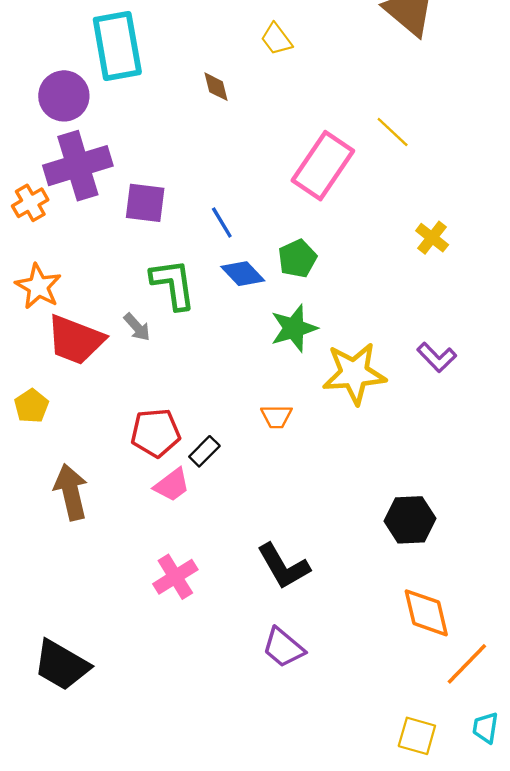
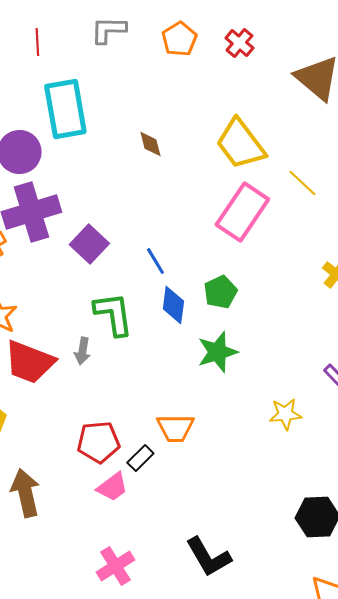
yellow trapezoid: (276, 39) -> (240, 144), moved, size x1.8
purple square: (145, 203) -> (89, 244), turned 36
blue diamond: (243, 274) -> (173, 305), turned 51
gray arrow: (137, 327) -> (82, 351), turned 52
yellow star: (354, 374) -> (285, 414), moved, size x0.6
orange trapezoid: (276, 416) -> (175, 428), moved, size x1.4

